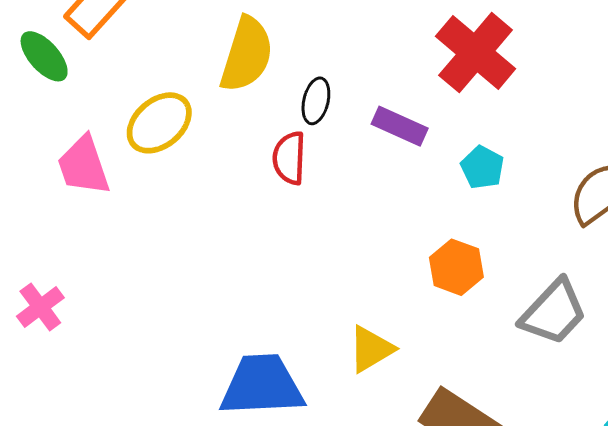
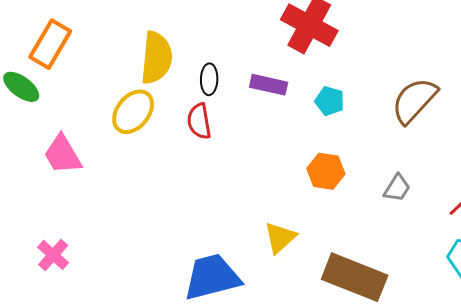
yellow ellipse: (159, 123) -> (133, 112), moved
gray trapezoid: (554, 312) -> (397, 188), size x0.6

